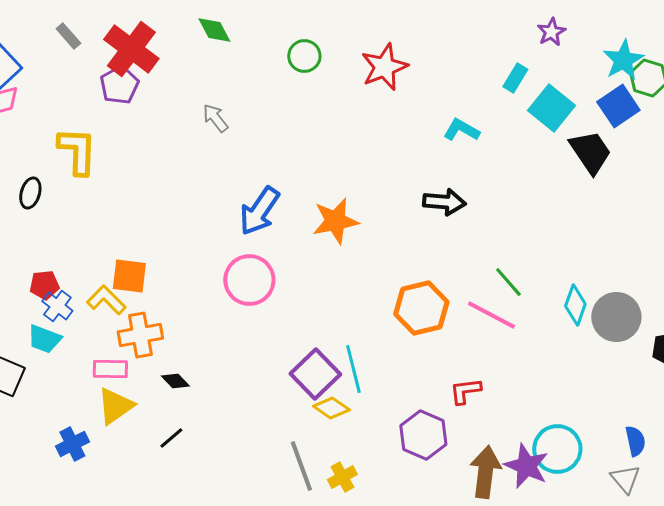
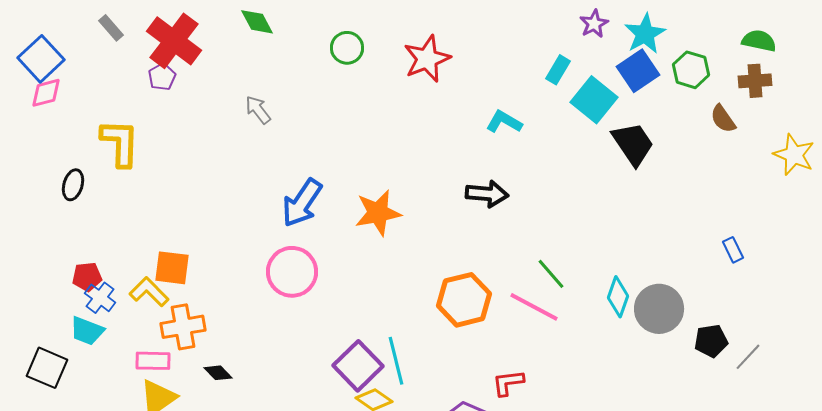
cyan star: (623, 60) -> (645, 34), moved
purple pentagon: (119, 85) -> (162, 77), size x0.7
blue square: (618, 106) -> (638, 71), moved

